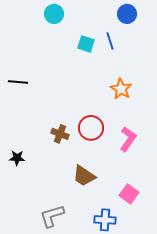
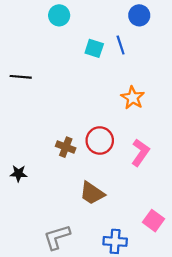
black line: (18, 82) -> (21, 77), moved
pink square: (129, 194) -> (153, 221), moved

